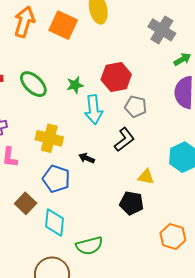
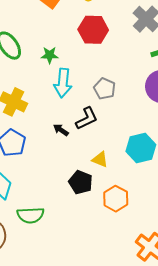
red hexagon: (116, 77) -> (93, 30), moved
black arrow: (87, 158) -> (61, 130), moved
orange hexagon: (173, 237) -> (116, 199), moved

